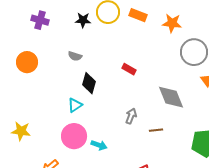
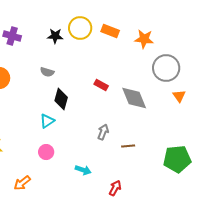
gray diamond: (171, 97) -> (134, 98), moved
pink circle: (74, 136) -> (46, 152), size x0.6
cyan arrow: (99, 145) -> (83, 170), moved

